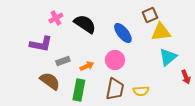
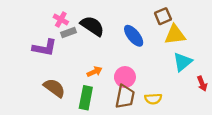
pink cross: (56, 18) -> (61, 19), turned -32
pink circle: (115, 60) -> (125, 77), moved
gray rectangle: (63, 61) -> (68, 33), moved

